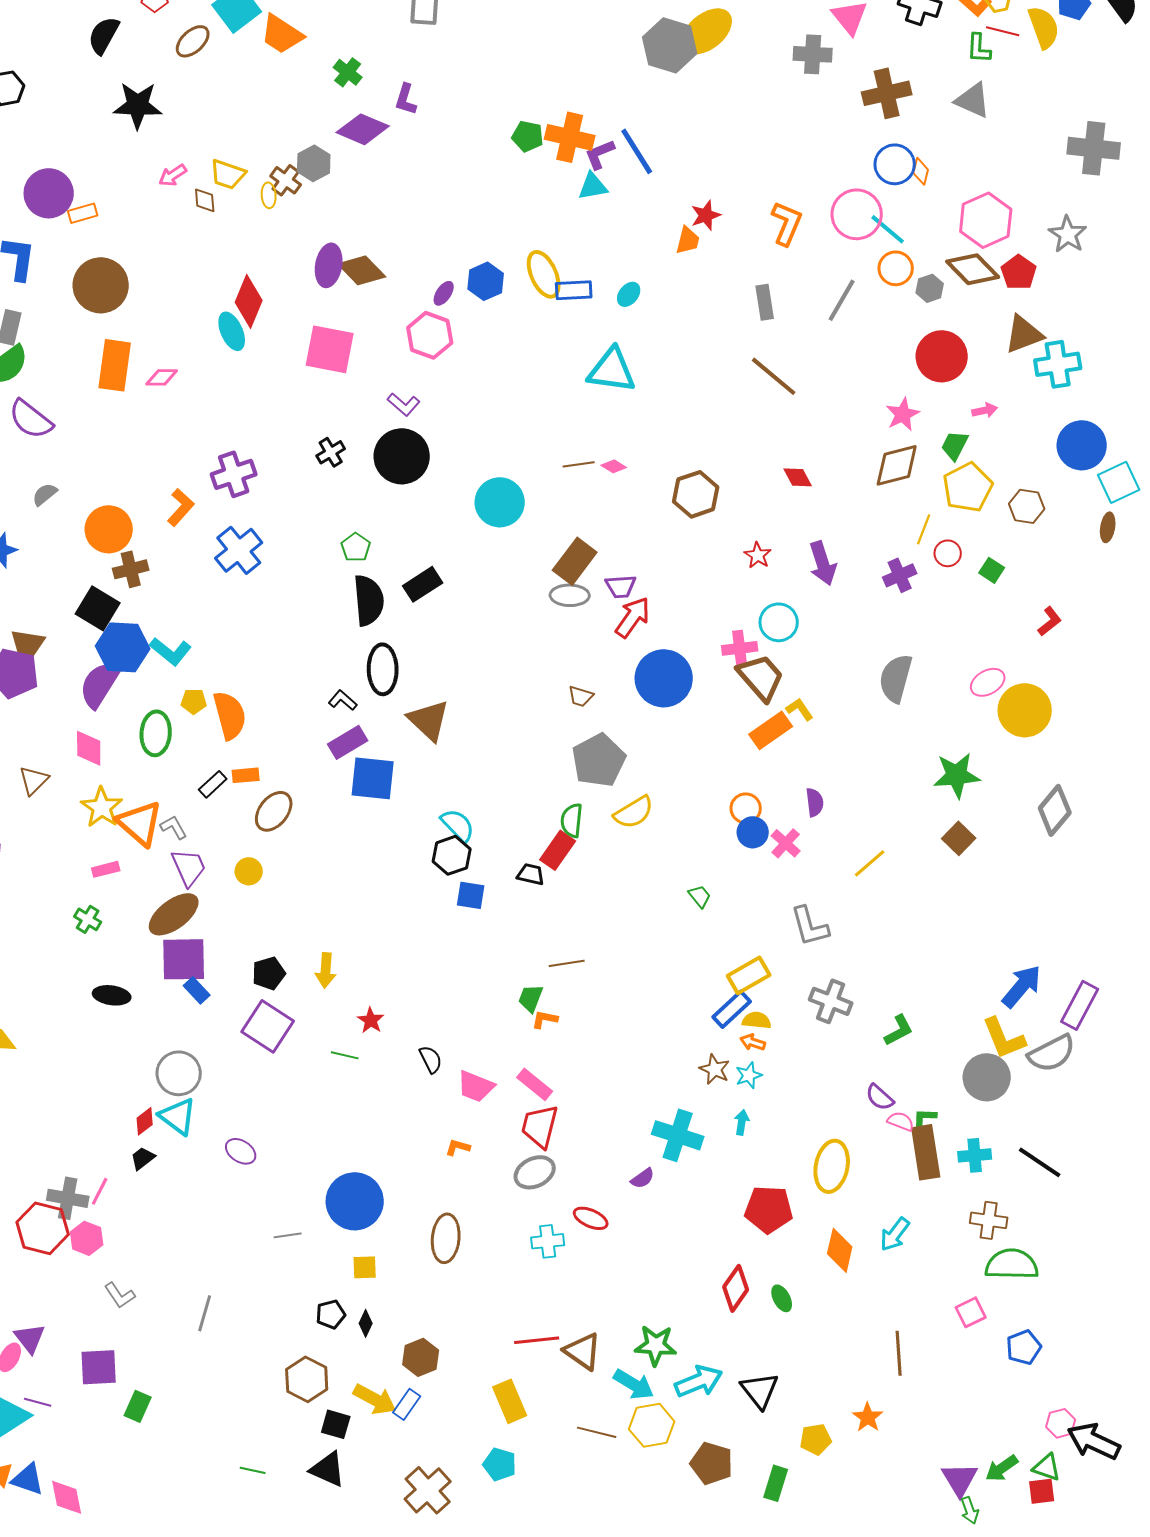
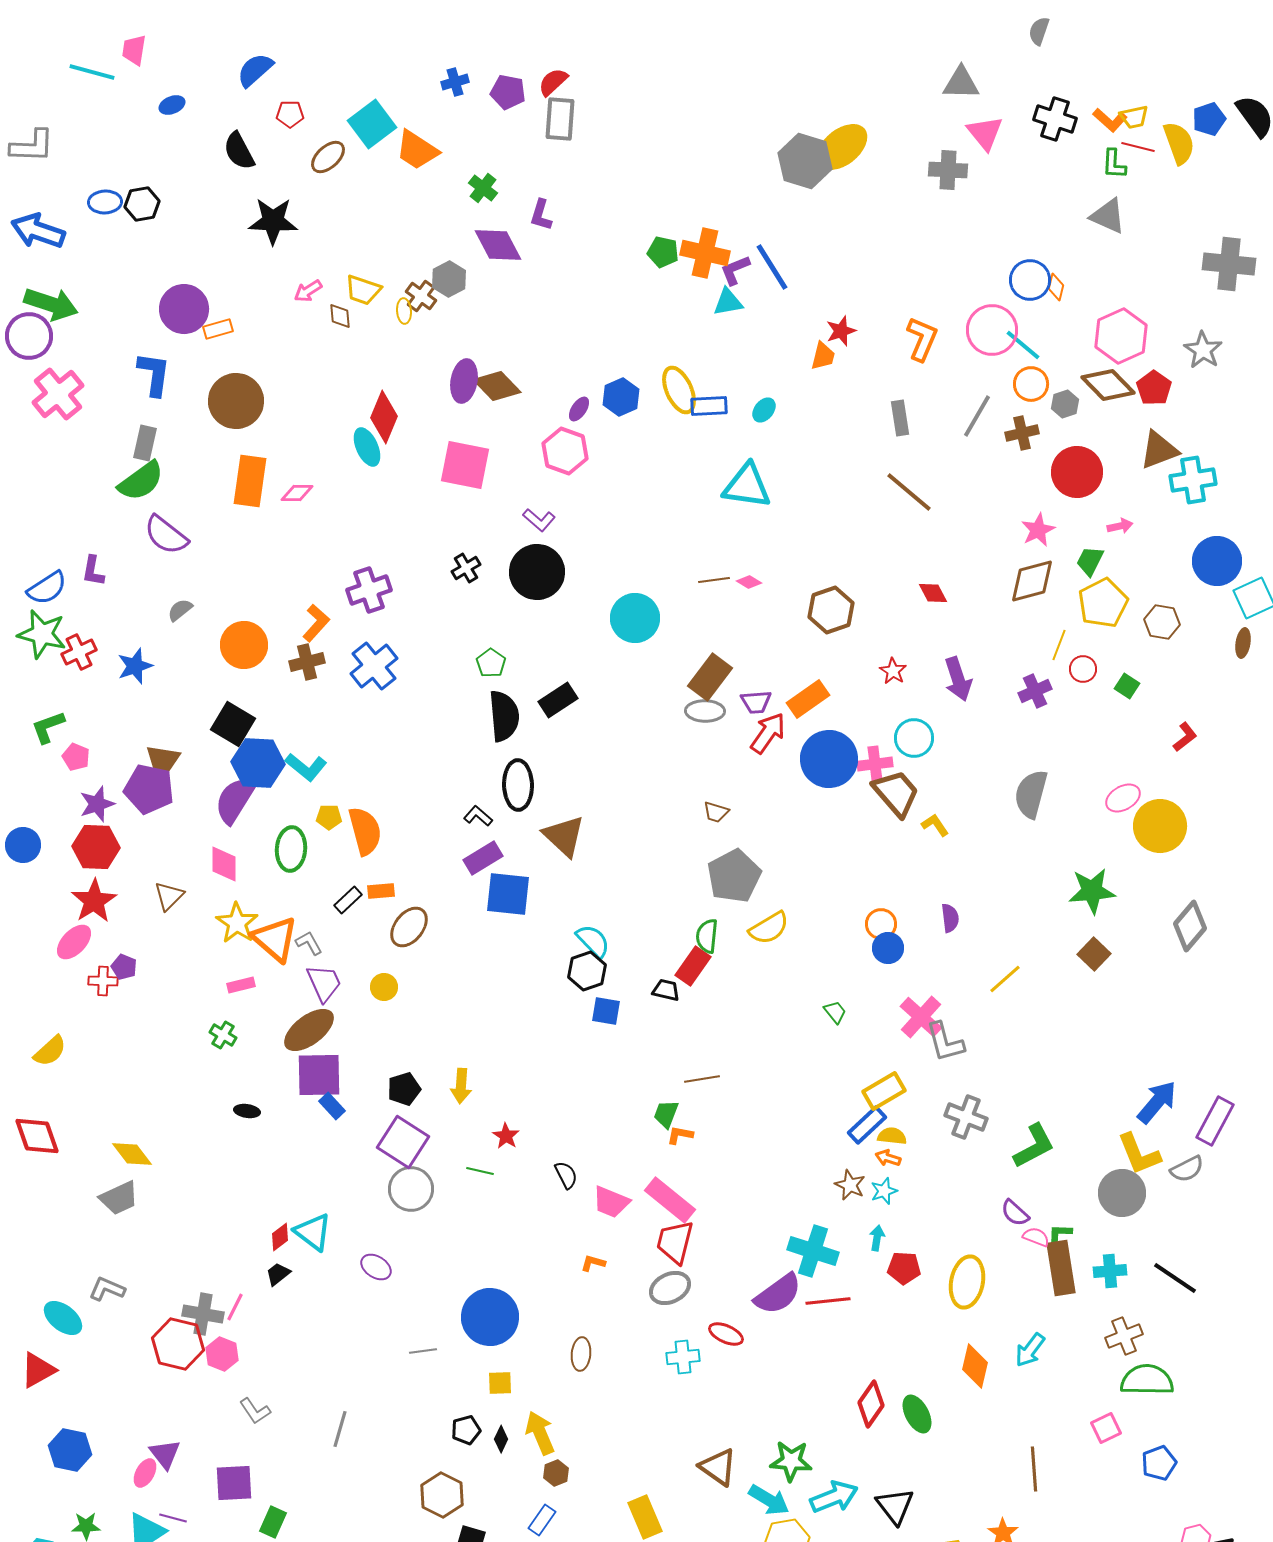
black semicircle: (104, 35) -> (239, 151), turned -57
brown cross: (887, 93) -> (1022, 433), moved, size x0.7
purple diamond: (363, 129) -> (498, 245), turned 39
brown cross: (131, 569) -> (307, 662), moved
blue circle: (664, 678) -> (829, 759), moved
orange rectangle: (771, 730) -> (808, 699), moved
pink cross: (786, 843) -> (921, 1017), moved, size x1.4
black ellipse: (112, 995) -> (247, 1111), size x0.7
green L-shape: (899, 1030) -> (1034, 1146), size x1.4
gray semicircle: (1052, 1053) -> (1187, 1169), size x0.7
gray circle: (179, 1073) -> (411, 1189), moved
pink rectangle: (535, 1084) -> (670, 1200), size x1.4
purple semicircle: (643, 1178) -> (778, 1294), size x2.0
red pentagon: (769, 1209) -> (904, 1268), moved, size x0.7
brown cross: (989, 1220) -> (1124, 1336), turned -30
brown ellipse: (446, 1238) -> (581, 1354), size x0.7
green ellipse: (782, 1298) -> (917, 1414), size x1.4
red line: (537, 1340) -> (828, 1301), moved
brown hexagon: (421, 1357) -> (556, 1473), size x0.7
yellow arrow: (375, 1399) -> (540, 1433), moved, turned -141

